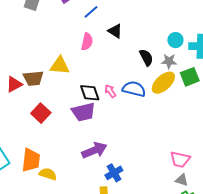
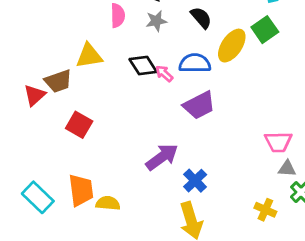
gray star: (169, 61) -> (156, 21), moved
black diamond: (90, 93) -> (143, 66), moved
purple trapezoid: (84, 112) -> (199, 105), moved

